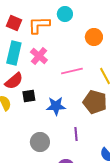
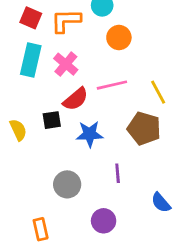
orange circle: (94, 37) -> (119, 38), moved
red semicircle: (14, 81) -> (76, 99), moved

